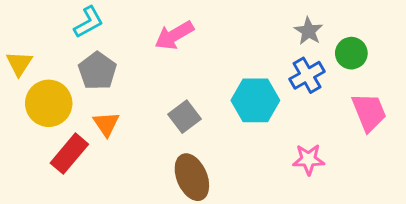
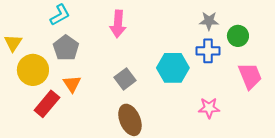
gray star: (309, 31) -> (209, 21), turned -30
pink arrow: (174, 35) -> (118, 24), turned -56
blue cross: (307, 75) -> (208, 51), turned 30

